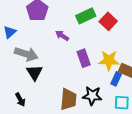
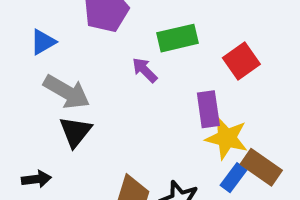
green rectangle: (86, 16) -> (177, 38), moved
purple rectangle: (84, 58) -> (208, 109), moved
black arrow: (20, 100) -> (36, 179), turned -80

